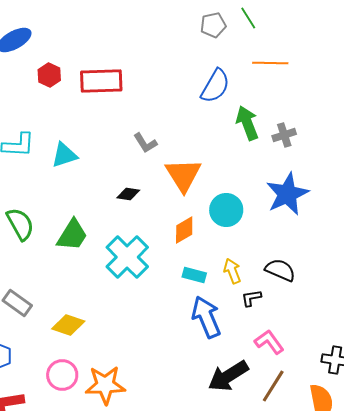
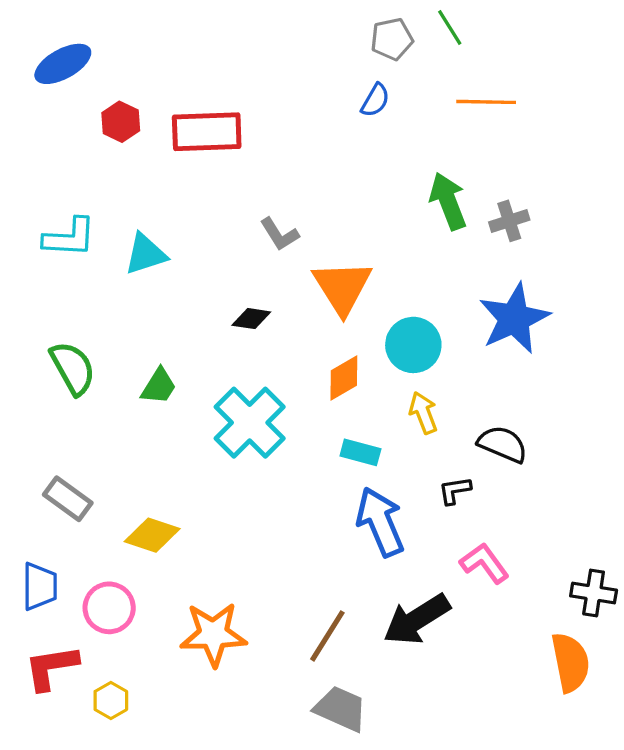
blue semicircle: (215, 86) -> (375, 100), moved, size x0.6
green trapezoid: (72, 235) -> (159, 386), size x0.7
yellow arrow: (232, 271) -> (423, 413), moved
pink circle: (62, 375) -> (109, 608), moved
brown line: (273, 386) -> (327, 636), moved

